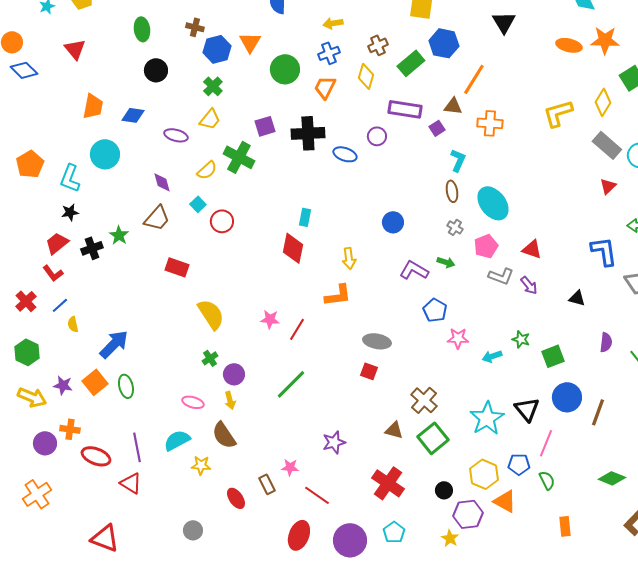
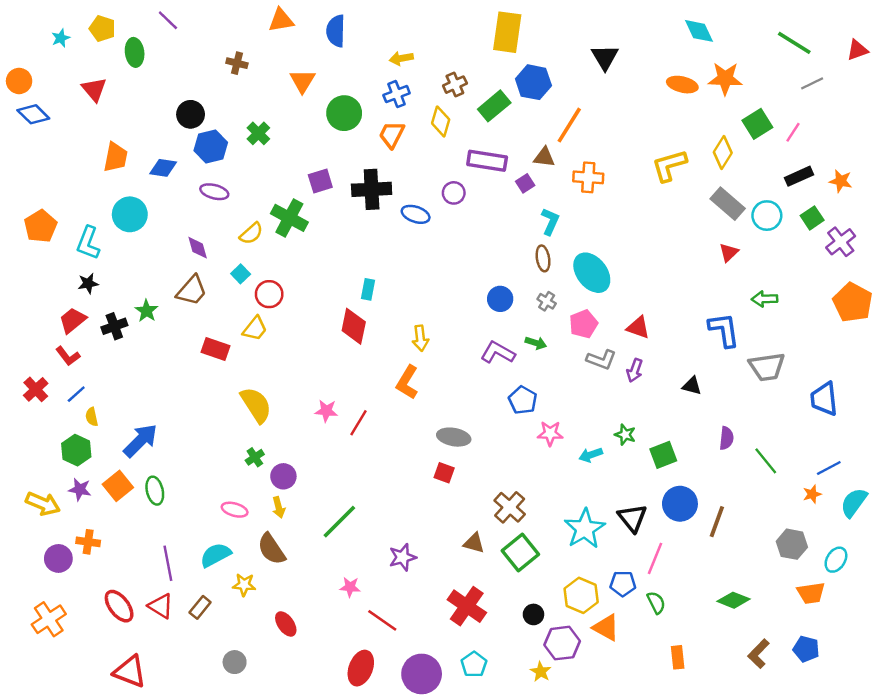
green ellipse: (142, 29) -> (135, 52), moved
blue hexagon: (217, 49) -> (211, 146), moved
yellow trapezoid: (210, 119) -> (255, 329), moved
blue circle: (393, 222) -> (500, 299), moved
purple arrow: (529, 285) -> (635, 370), turned 60
orange L-shape: (338, 295) -> (407, 382), turned 128
green hexagon: (27, 352) -> (76, 450), moved
green line: (291, 384) -> (339, 522), moved
red ellipse: (96, 456) -> (119, 606), moved, turned 32
brown rectangle: (267, 484) -> (200, 607), moved, turned 66

